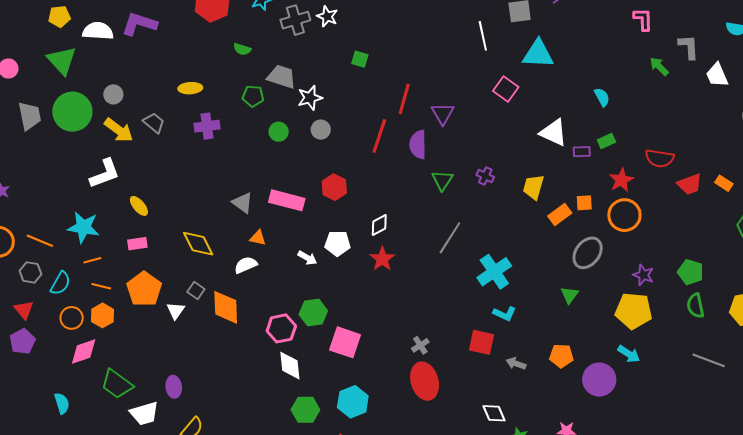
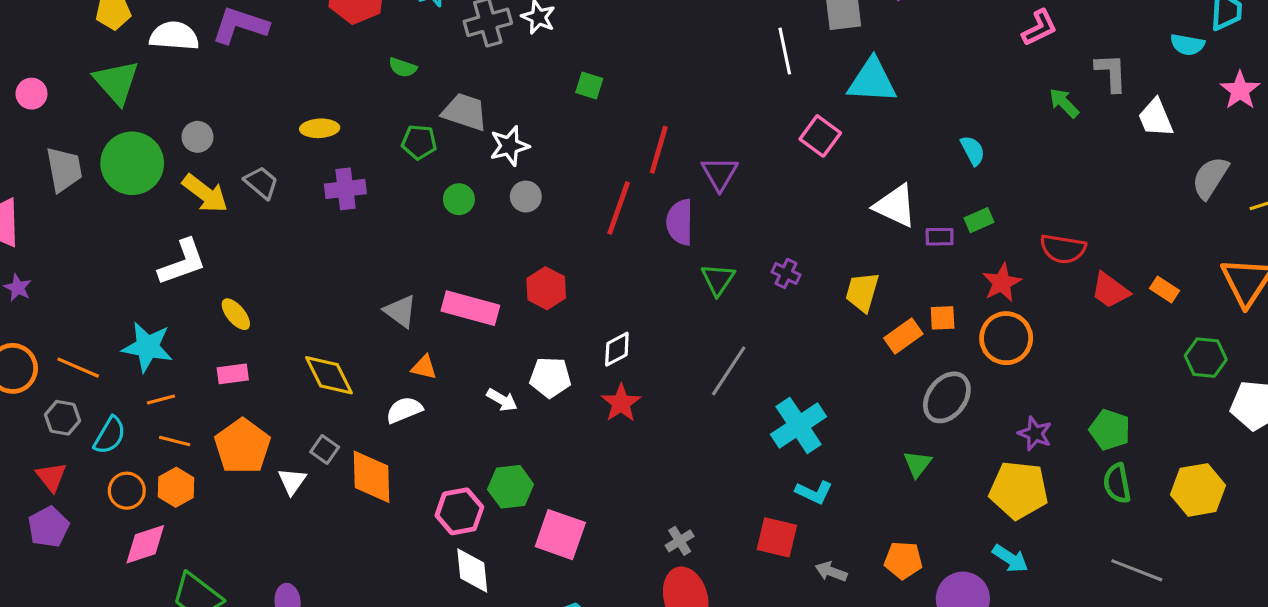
pink L-shape: (643, 19) -> (1039, 28), turned 65
red trapezoid: (690, 184) -> (1110, 290), turned 56

